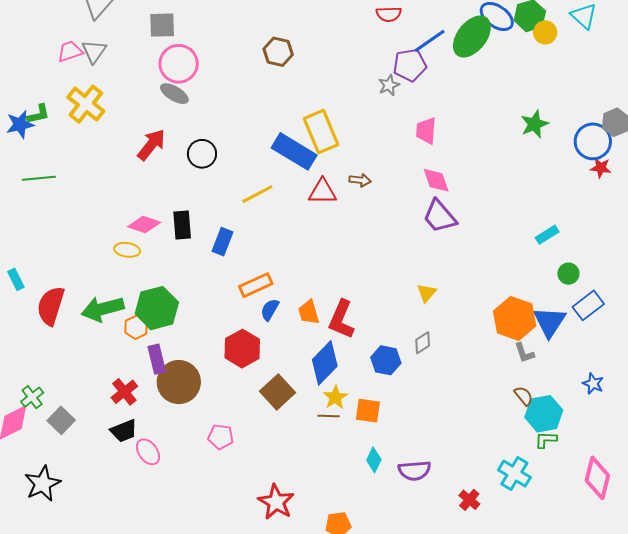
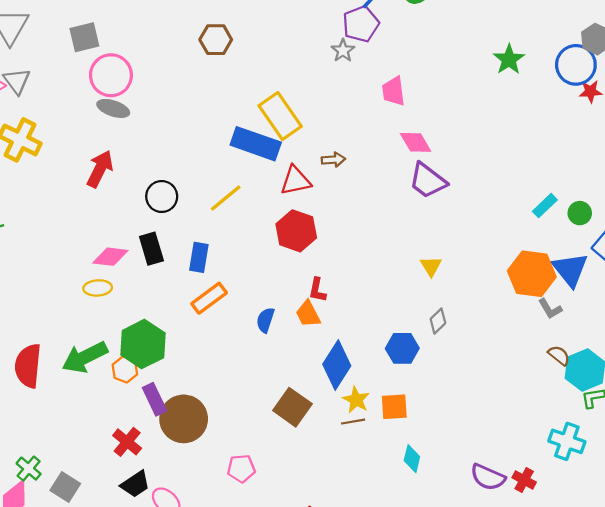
black circle: (202, 154) -> (162, 197), moved
cyan rectangle: (547, 235) -> (545, 206), moved
orange rectangle: (256, 285) -> (209, 298), moved
red L-shape: (341, 319) -> (317, 290), moved, size x0.6
red hexagon: (242, 349) -> (296, 231), moved
purple semicircle: (414, 471) -> (488, 477), moved, turned 40

